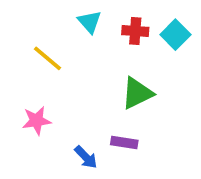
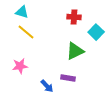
cyan triangle: (90, 22) -> (22, 12), moved, turned -32
cyan square: (175, 35) -> (96, 32), moved

